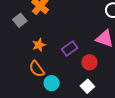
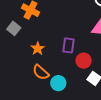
purple rectangle: (70, 49) -> (68, 45), turned -35
red circle: (89, 62) -> (84, 61), moved

